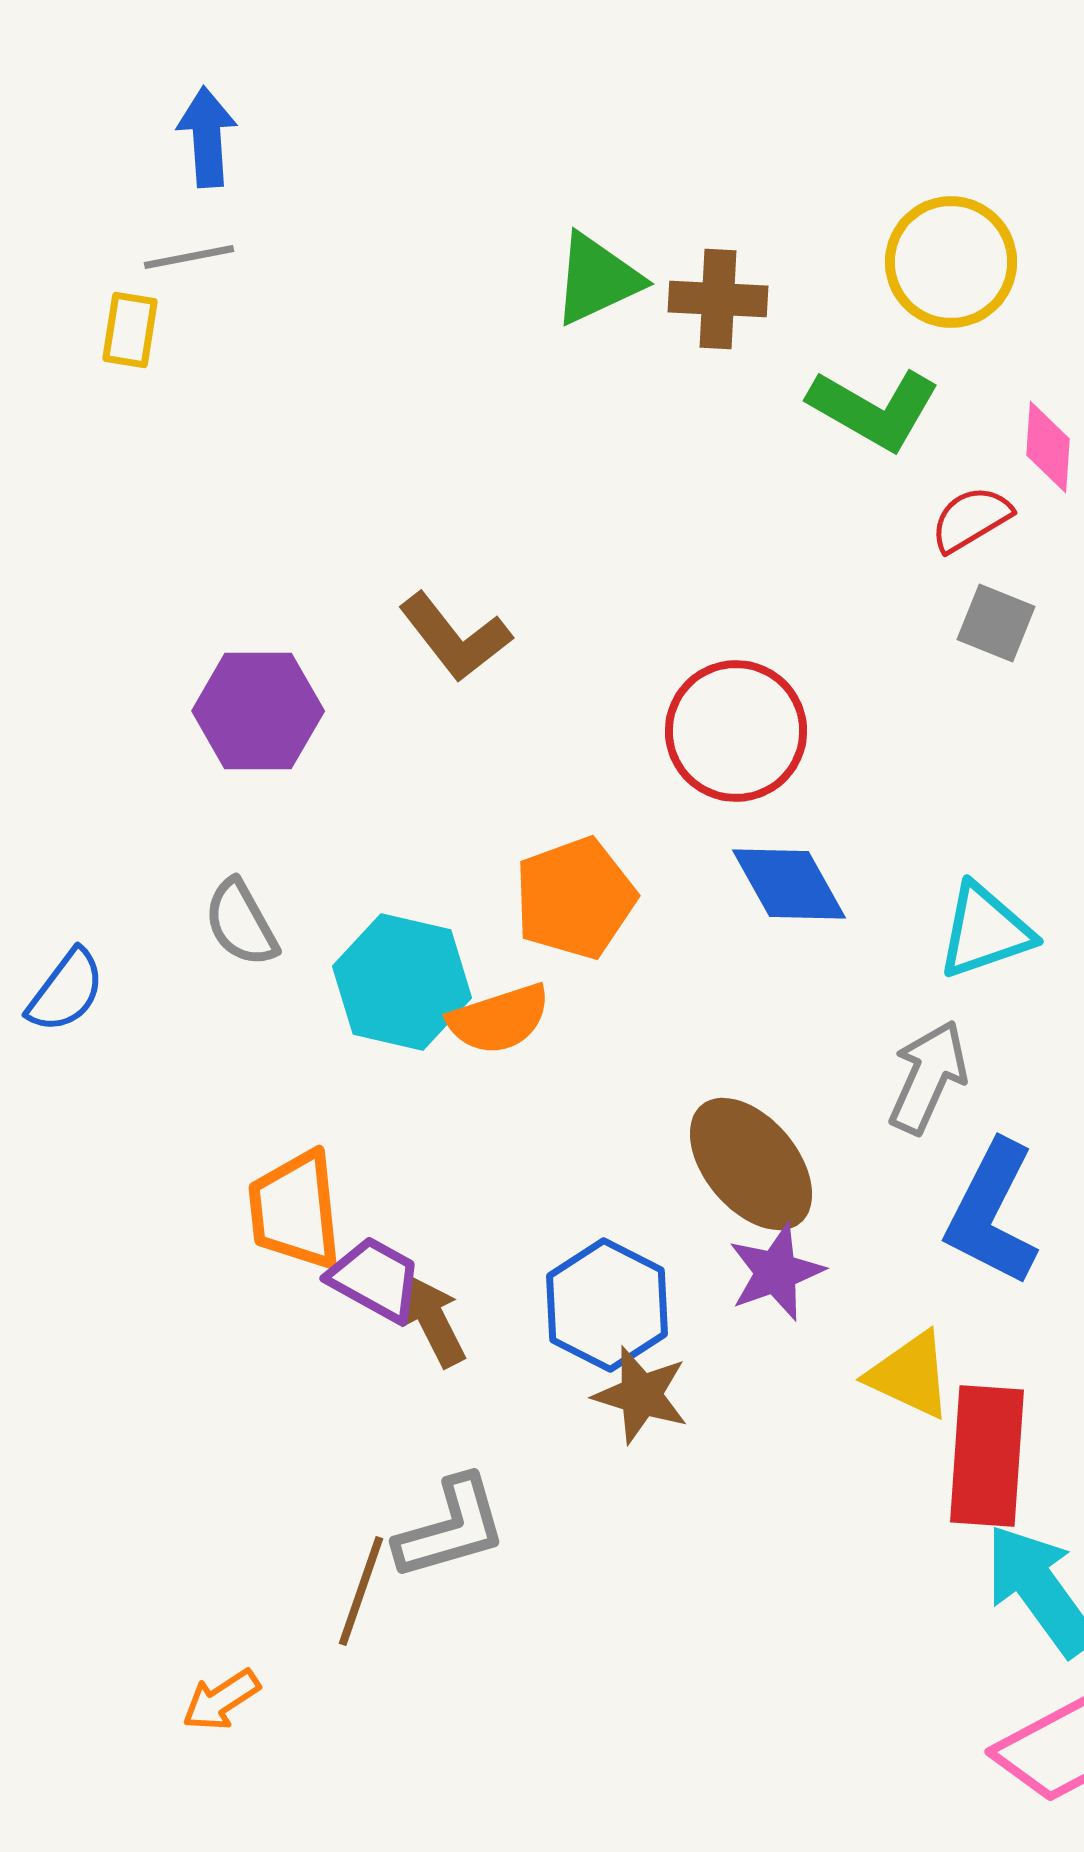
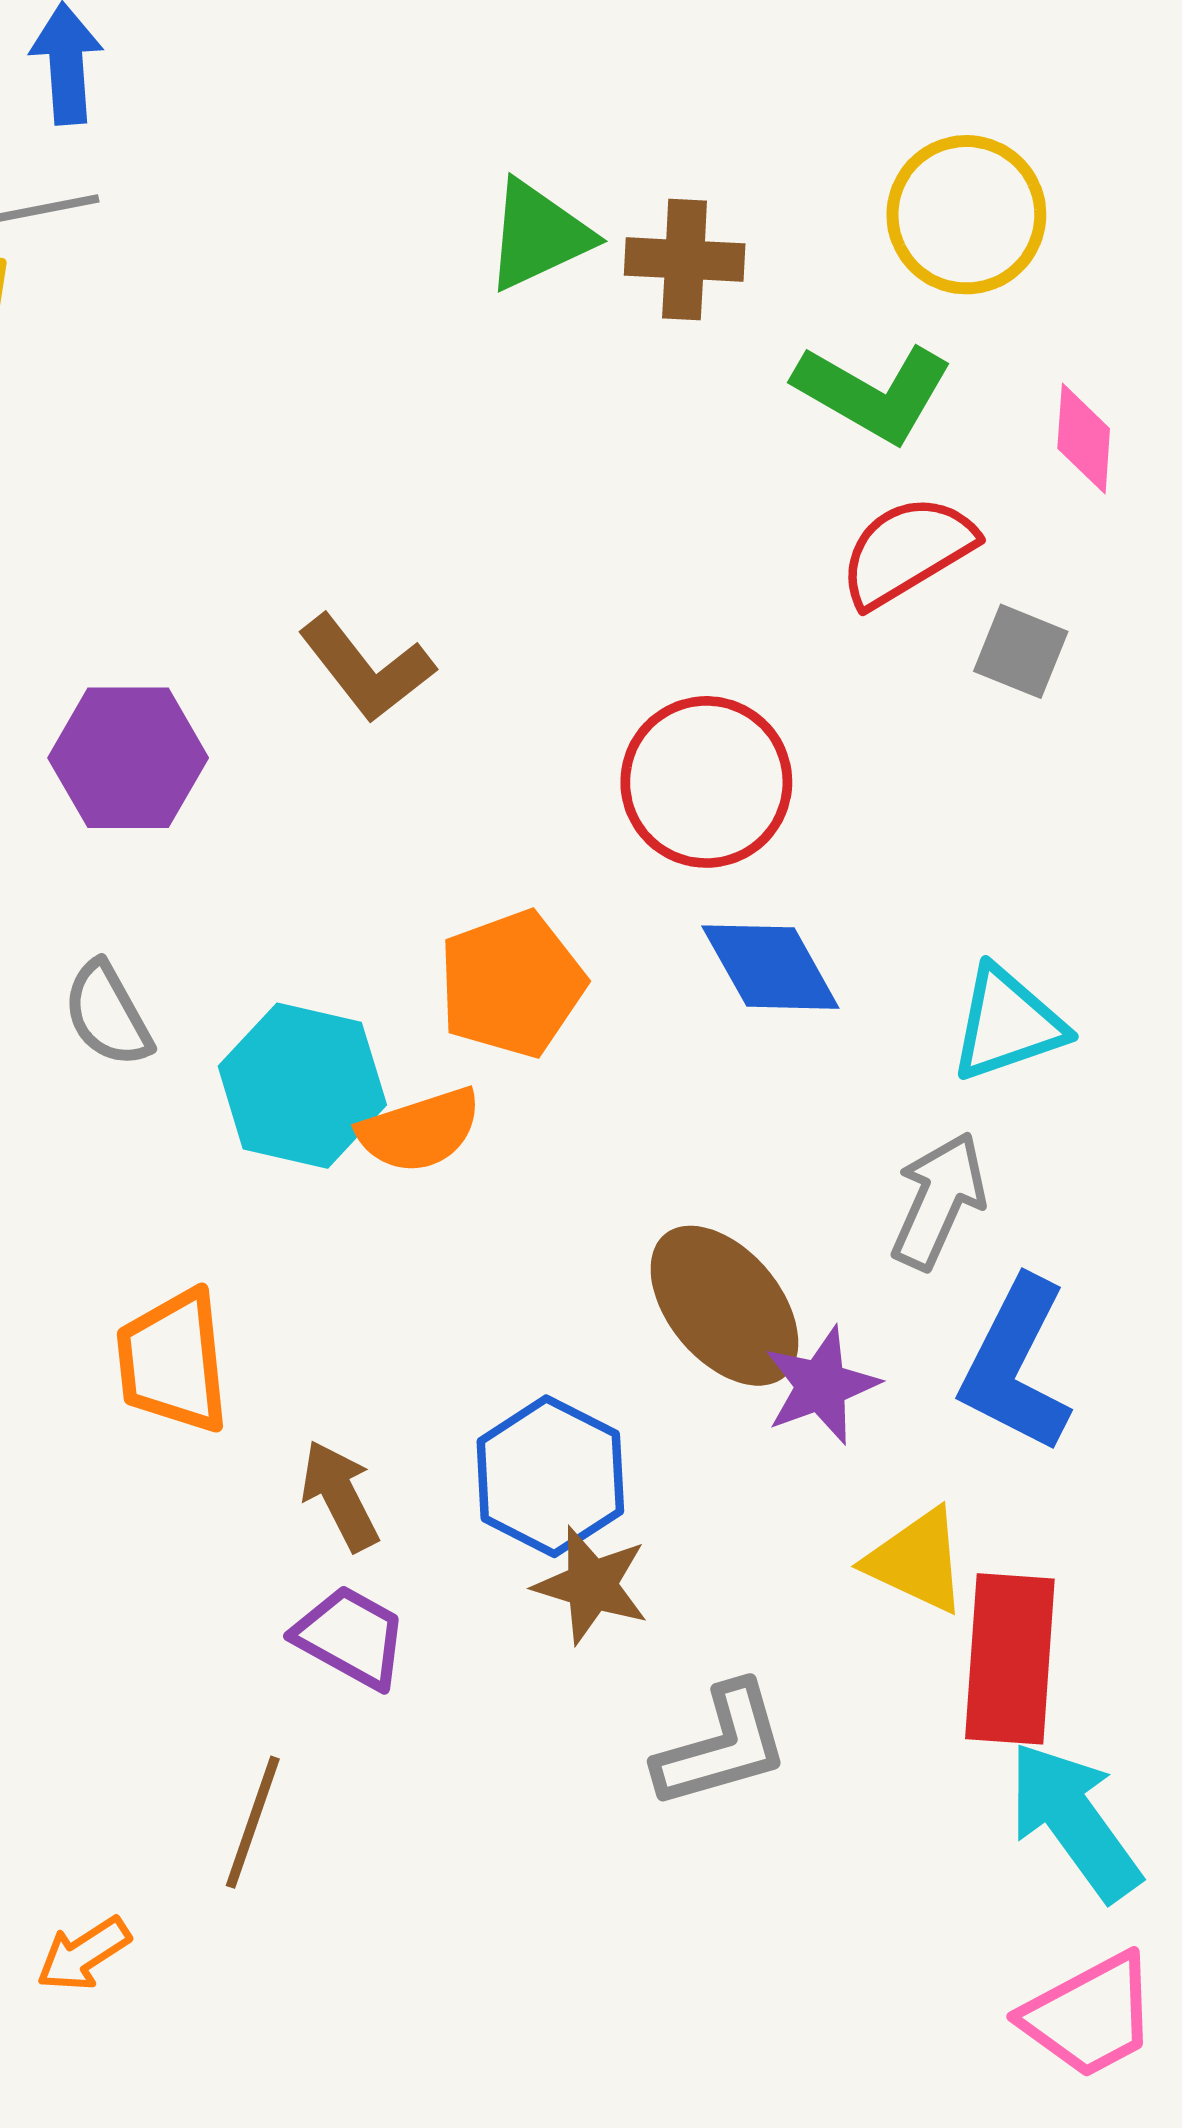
red semicircle: (971, 519) -> (907, 551), moved, size x1.4
purple star: (776, 1272) -> (821, 1386), moved
purple trapezoid: (375, 1279) -> (351, 1637), moved
gray L-shape: (451, 1528) -> (722, 1746), moved

